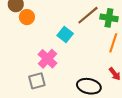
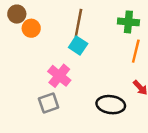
brown line: (88, 15) -> (78, 23), moved, turned -35

